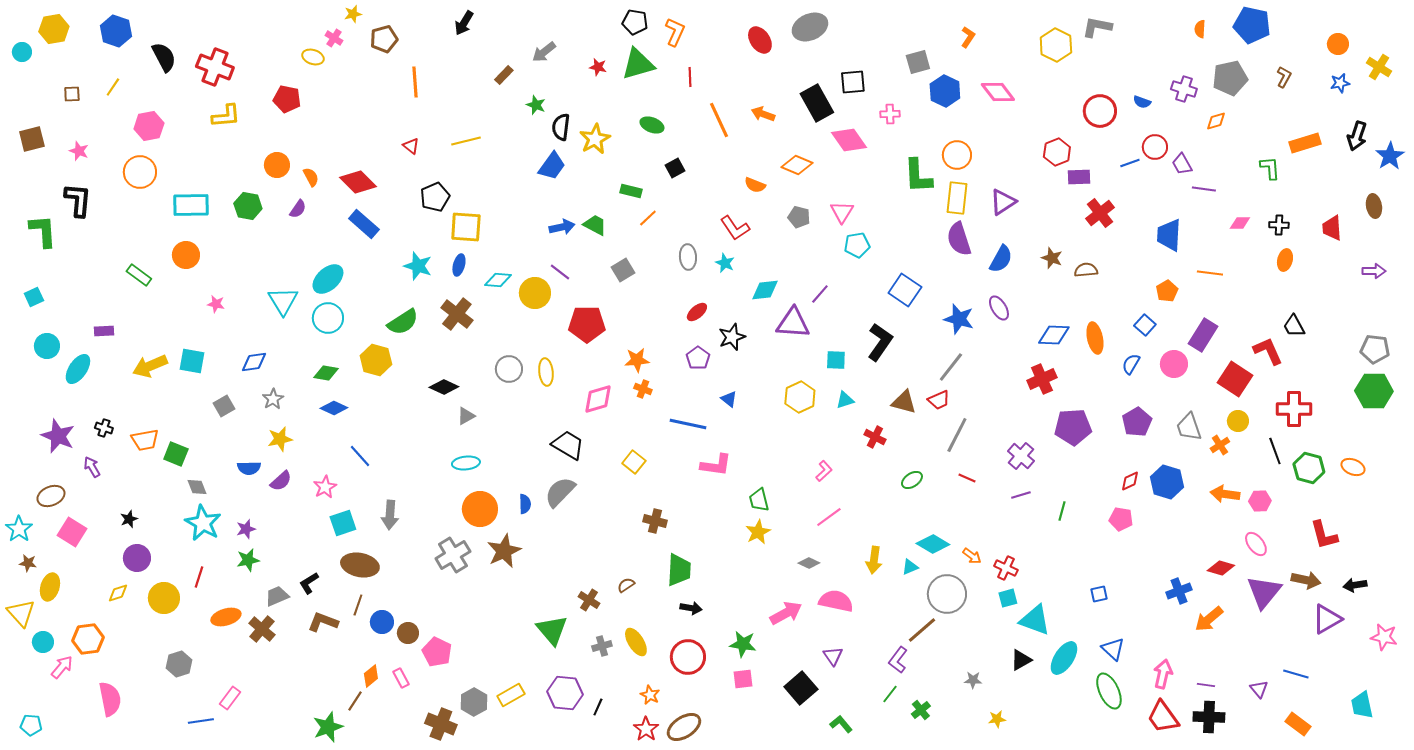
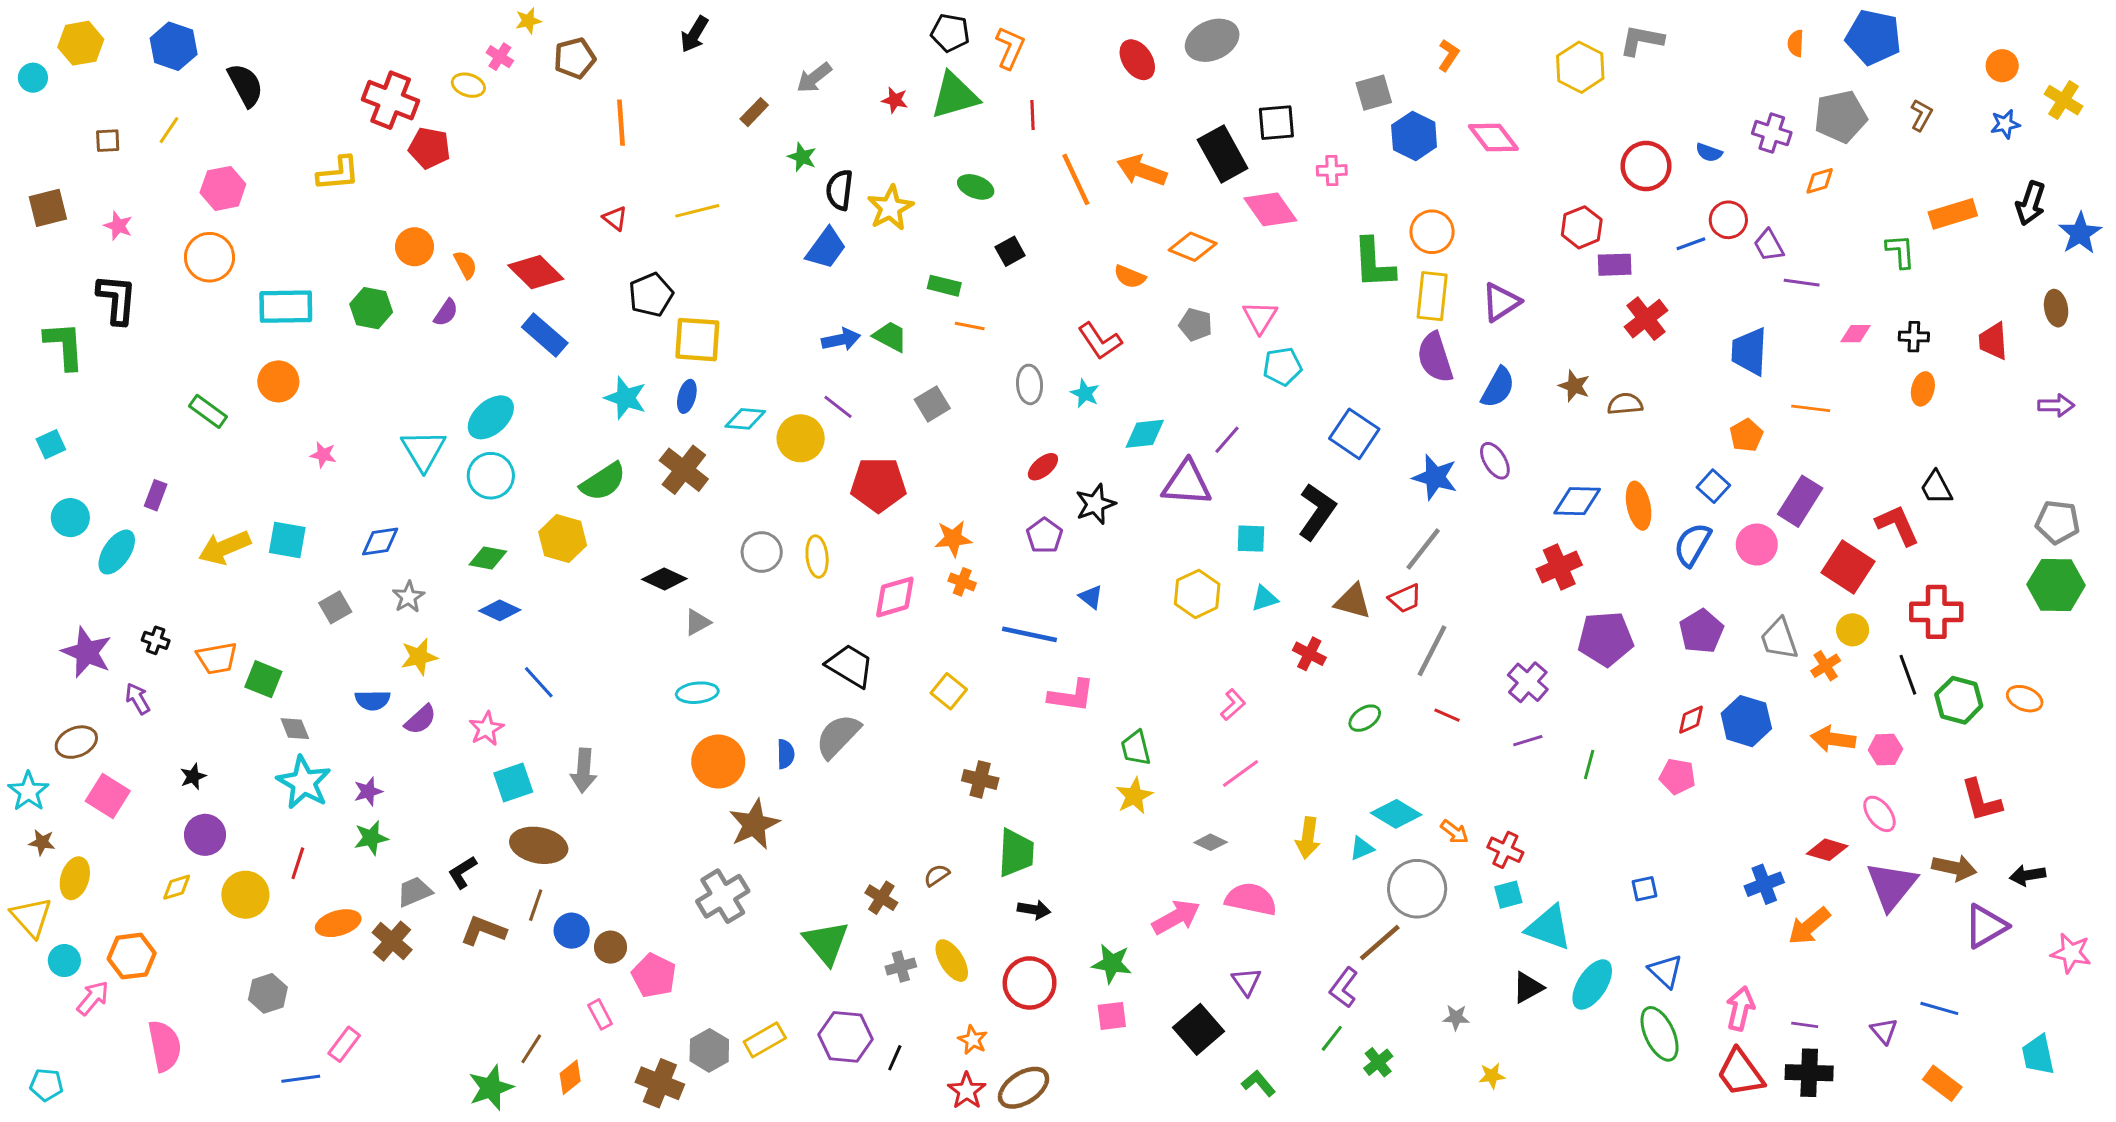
red cross: (215, 67) -> (391, 100), moved
orange arrow: (763, 114) -> (1142, 170), size x1.4
orange line: (648, 218) -> (970, 326), turned 54
purple rectangle: (104, 331) -> (156, 495), turned -66
blue semicircle: (1131, 364) -> (1692, 545), size x1.4
gray cross: (453, 555) -> (723, 896), moved
orange diamond: (371, 676) -> (570, 1077), moved

